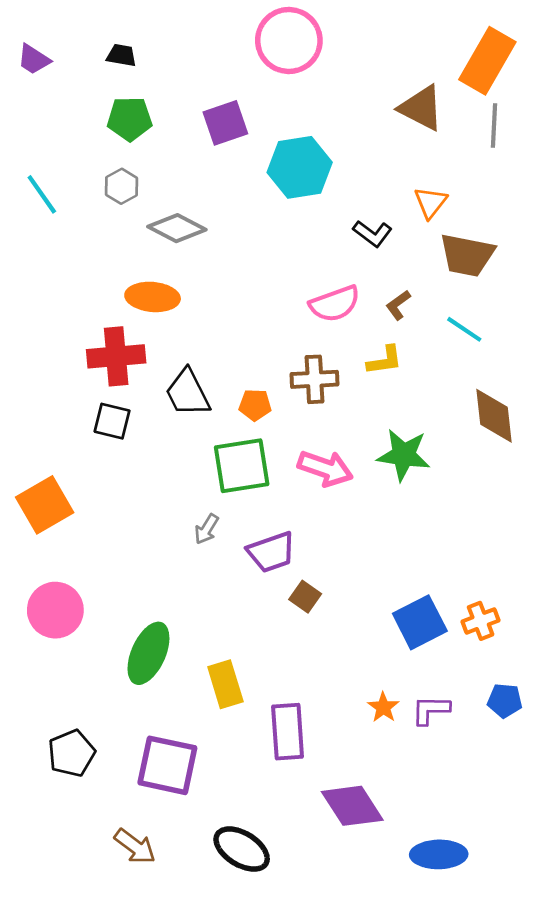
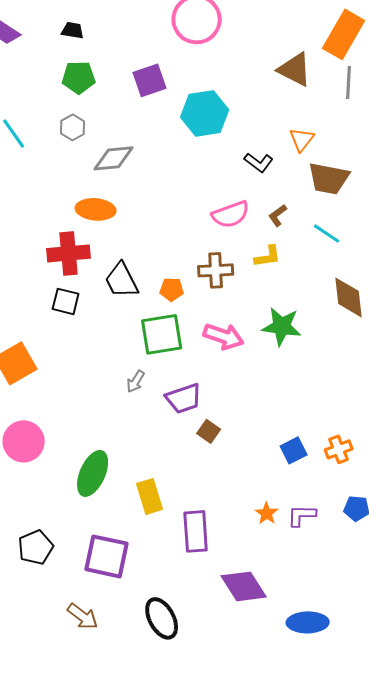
gray diamond: (177, 228) -> (114, 158), turned -33
blue square: (420, 622) -> (294, 450), size x0.7
black ellipse: (242, 849) -> (162, 618), turned 30

